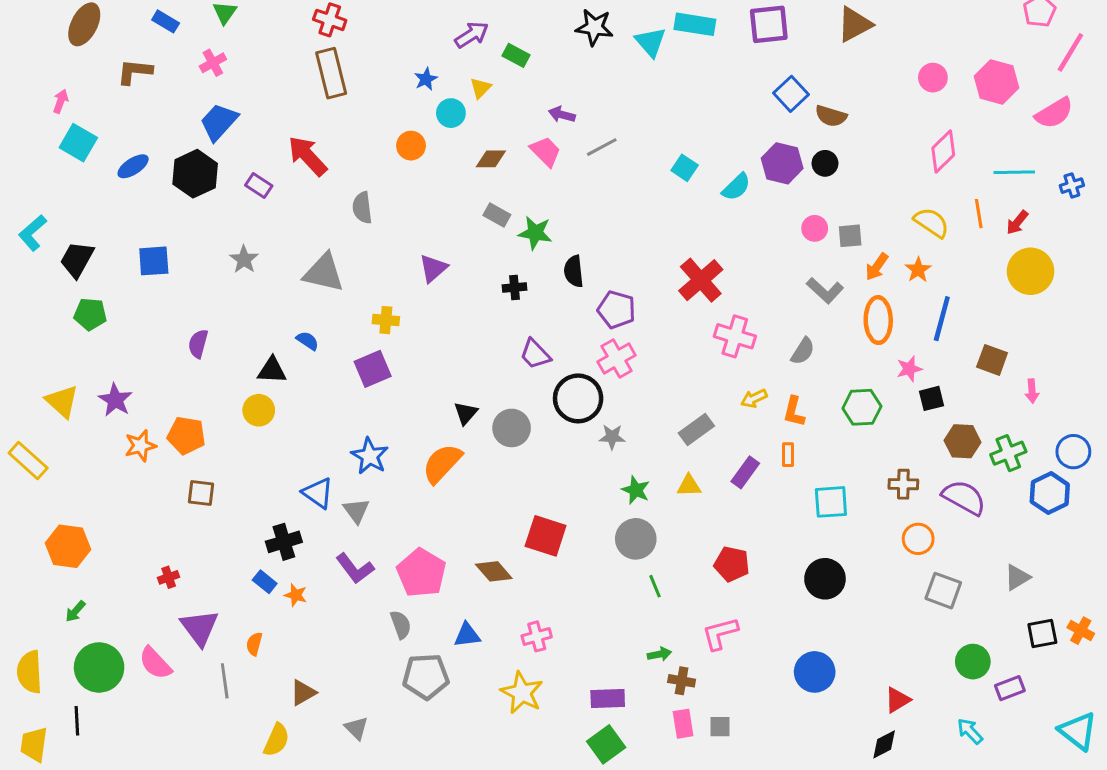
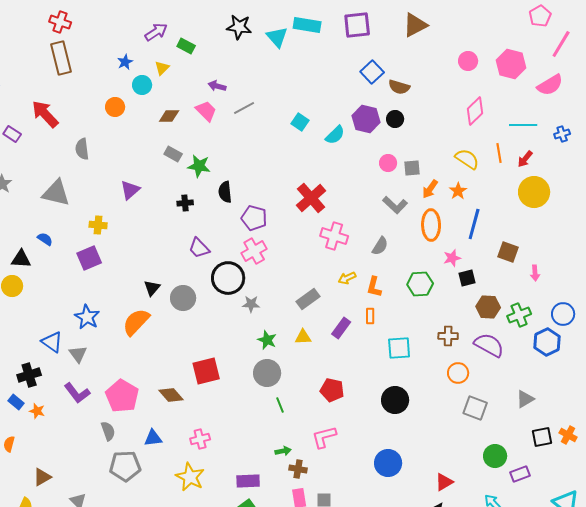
red square: (546, 536) -> (206, 371), turned -32

